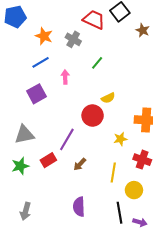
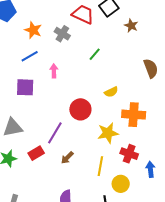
green line: (97, 63) -> (95, 54), moved
purple square: (36, 94) -> (25, 87), turned 30
yellow semicircle: (108, 98) -> (111, 92), moved
yellow star: (120, 139) -> (108, 133), size x1.5

